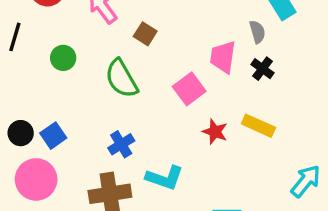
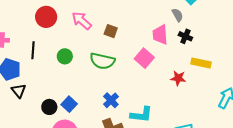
green semicircle: (121, 79) -> (102, 61), turned -35
yellow rectangle: (258, 126) -> (201, 63), moved
red star: (215, 132) -> (178, 78), moved

